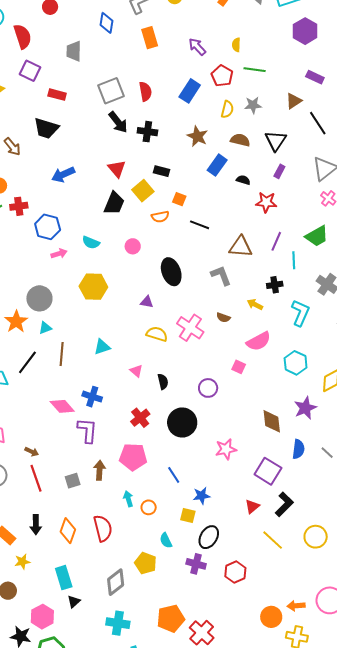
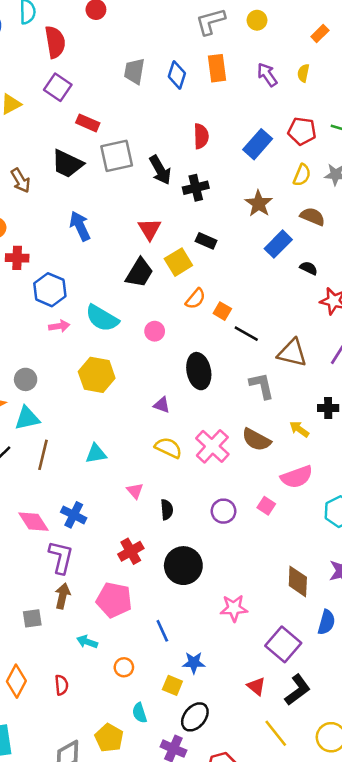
blue diamond: (106, 23) -> (177, 75), moved
yellow semicircle: (236, 45) -> (303, 73), moved
purple arrow: (197, 47) -> (267, 75), moved
gray trapezoid: (74, 51) -> (134, 71), moved
red pentagon: (222, 76) -> (302, 131), turned -30
gray square: (111, 91) -> (117, 156), moved
black cross: (147, 132) -> (196, 188), turned -30
blue arrow: (63, 174) -> (80, 226), turned 80
orange square: (179, 199) -> (222, 311), moved
orange semicircle: (160, 217) -> (195, 299), turned -48
black line: (200, 225) -> (246, 334), moved
cyan semicircle: (91, 243) -> (102, 318), size x1.5
gray circle: (39, 298) -> (26, 379), size x0.7
brown semicircle: (223, 318) -> (256, 440), size x1.6
cyan triangle: (45, 328) -> (27, 418), size x1.5
purple circle: (208, 388) -> (223, 511), moved
brown arrow: (100, 470) -> (63, 596), moved
cyan arrow: (128, 499) -> (87, 642), moved, turned -63
red triangle: (252, 506) -> (256, 686), turned -49
red semicircle: (103, 528) -> (61, 685), size x0.6

